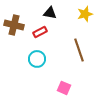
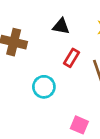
red rectangle: (40, 32) -> (72, 58), moved, turned -32

